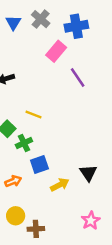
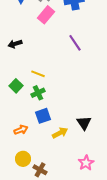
pink rectangle: (56, 51) -> (46, 15), moved
green cross: (24, 143) -> (38, 93), moved
brown cross: (36, 229) -> (40, 170), turned 32

